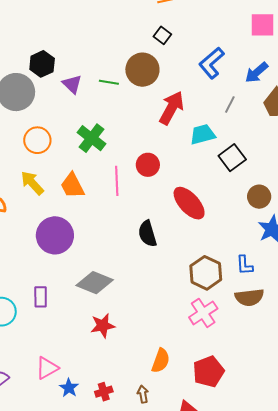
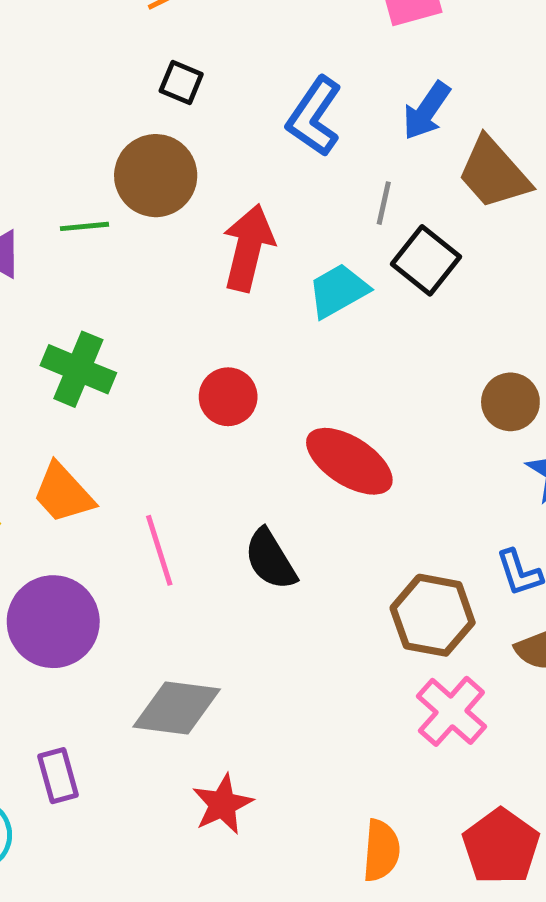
black square: (232, 158) -> (426, 260), moved
pink line: (117, 181) -> (159, 550), moved

